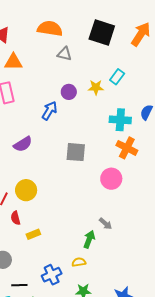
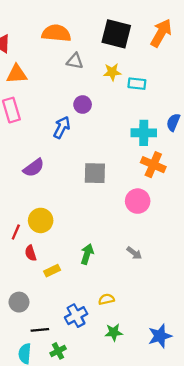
cyan rectangle: (117, 77) -> (137, 84), turned 63
yellow star: (96, 87) -> (112, 72), moved
green arrow: (89, 239) -> (87, 254), moved

